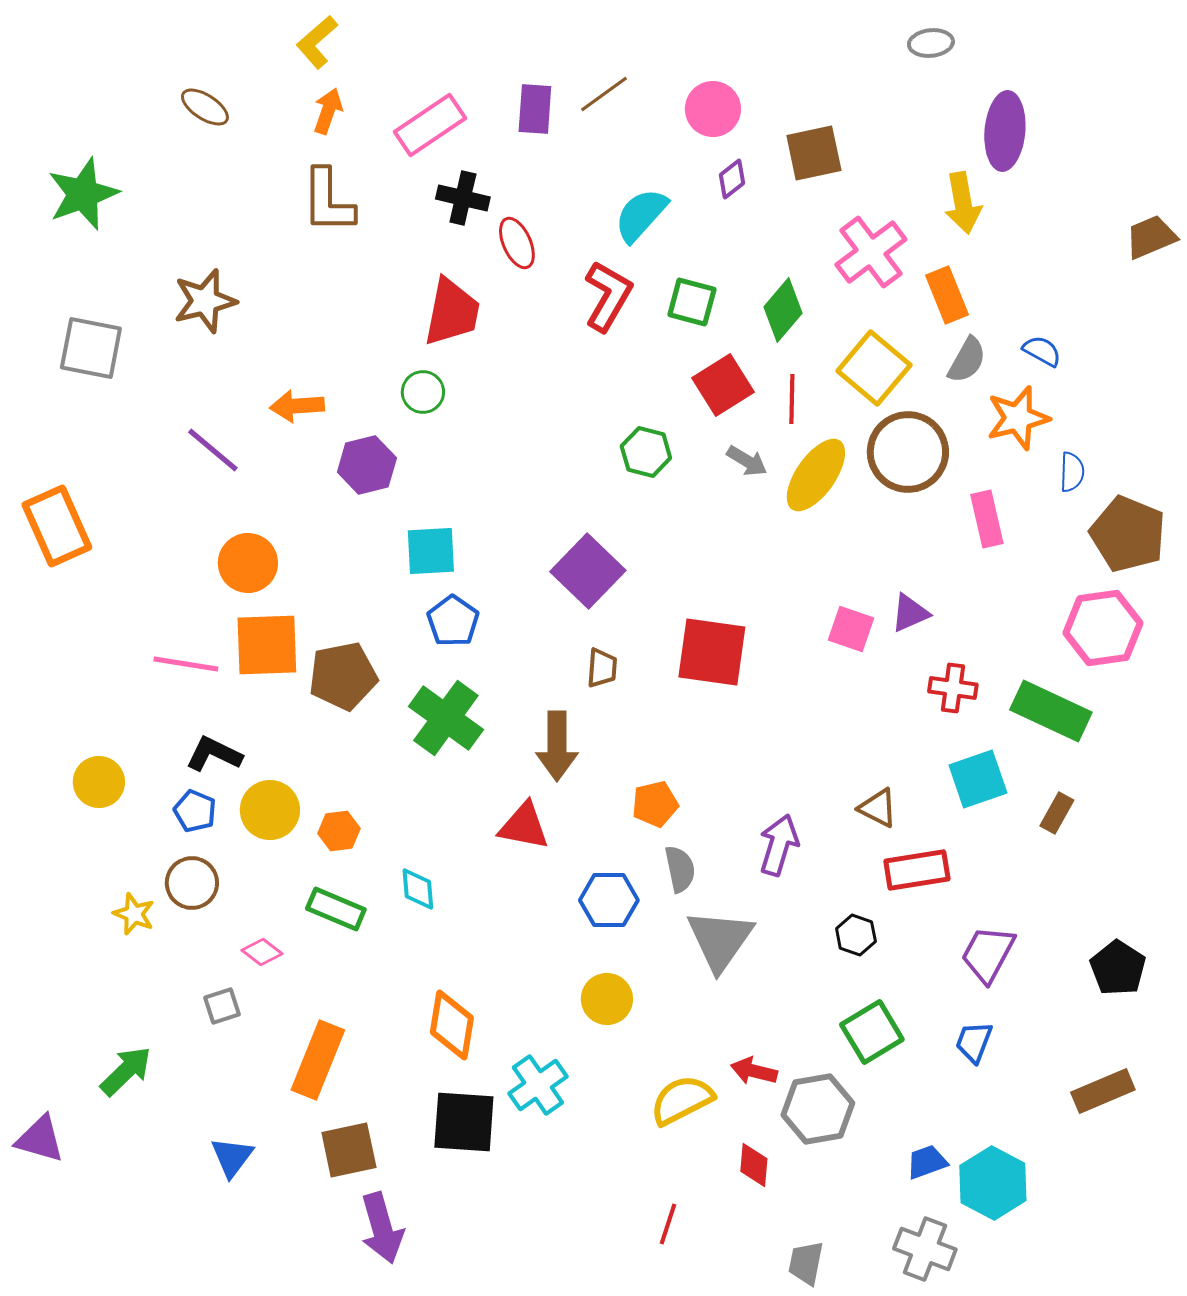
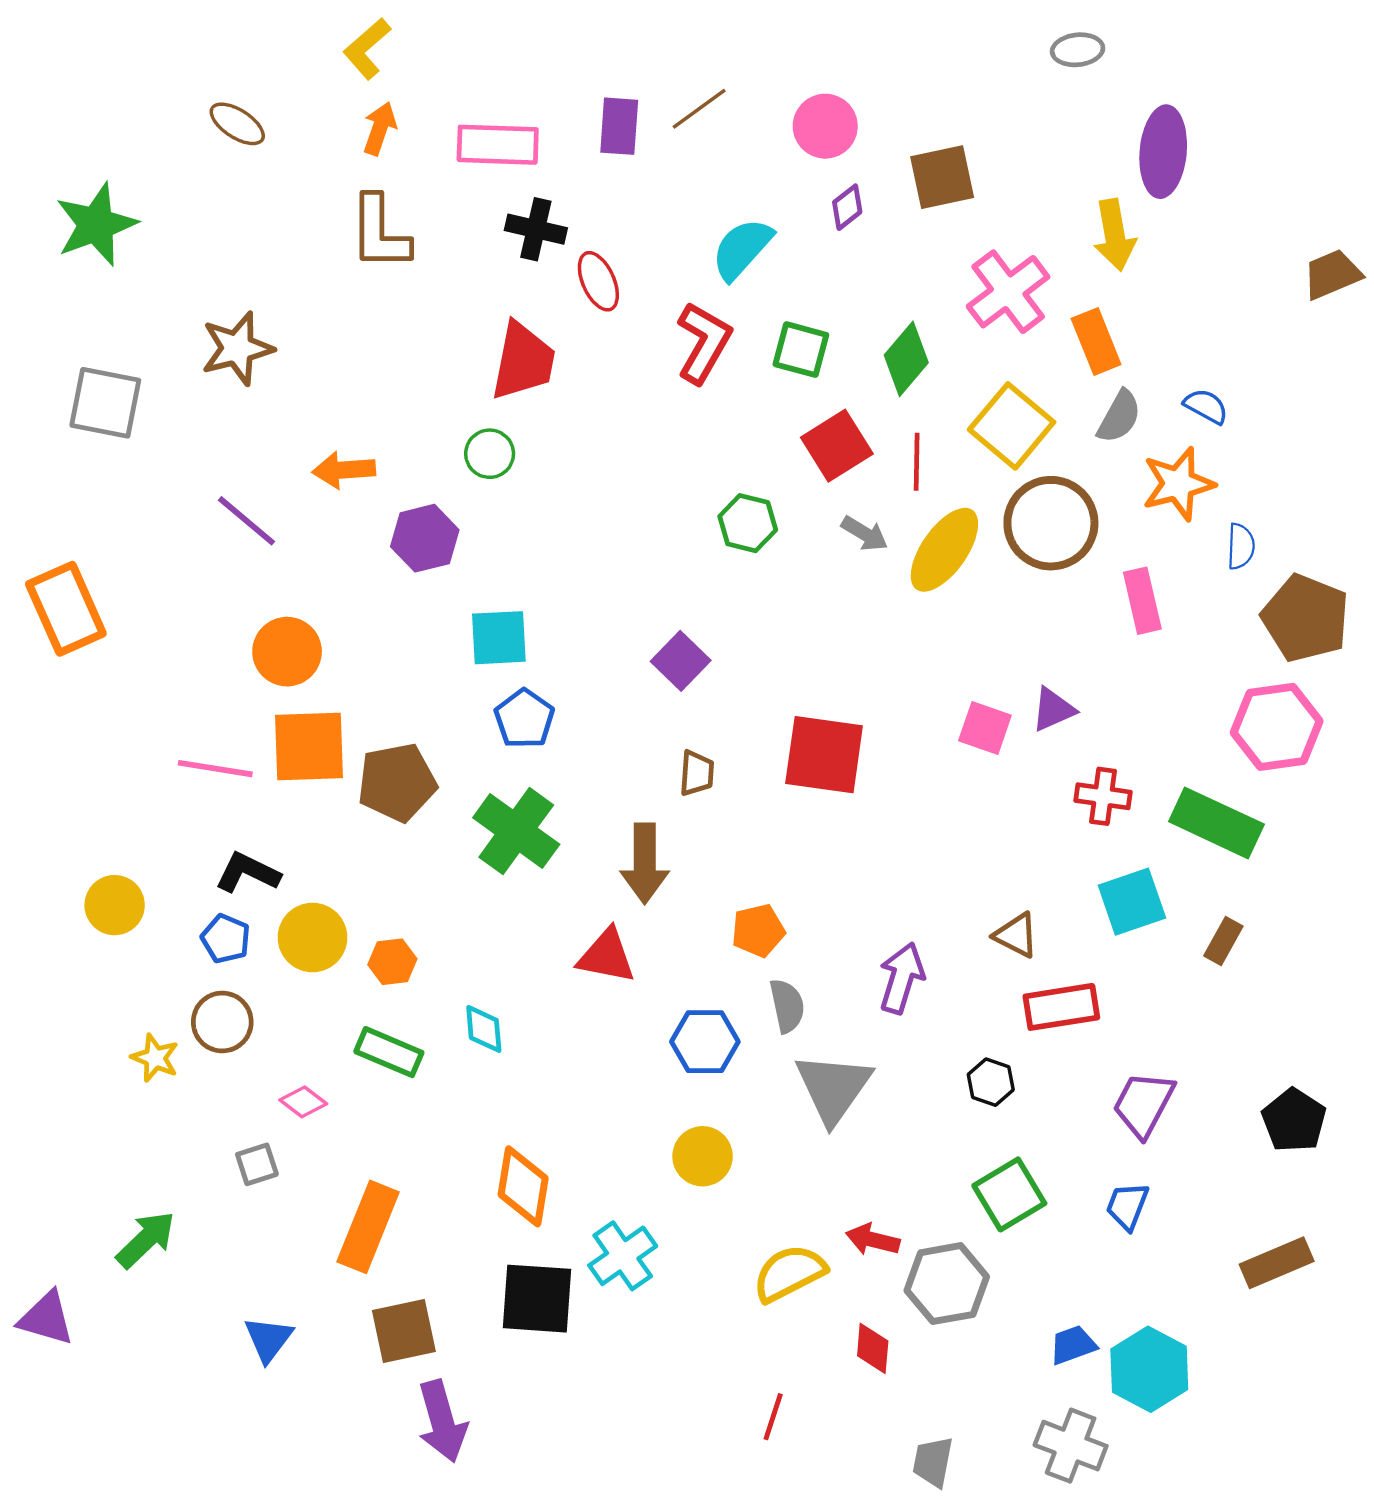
pink rectangle: (430, 125) -> (498, 145), turned 36
purple square: (588, 571) -> (681, 661), size x0.7

